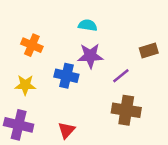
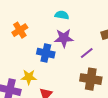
orange cross: (32, 45) -> (20, 30), turned 35
yellow star: (25, 85) -> (29, 77), moved

